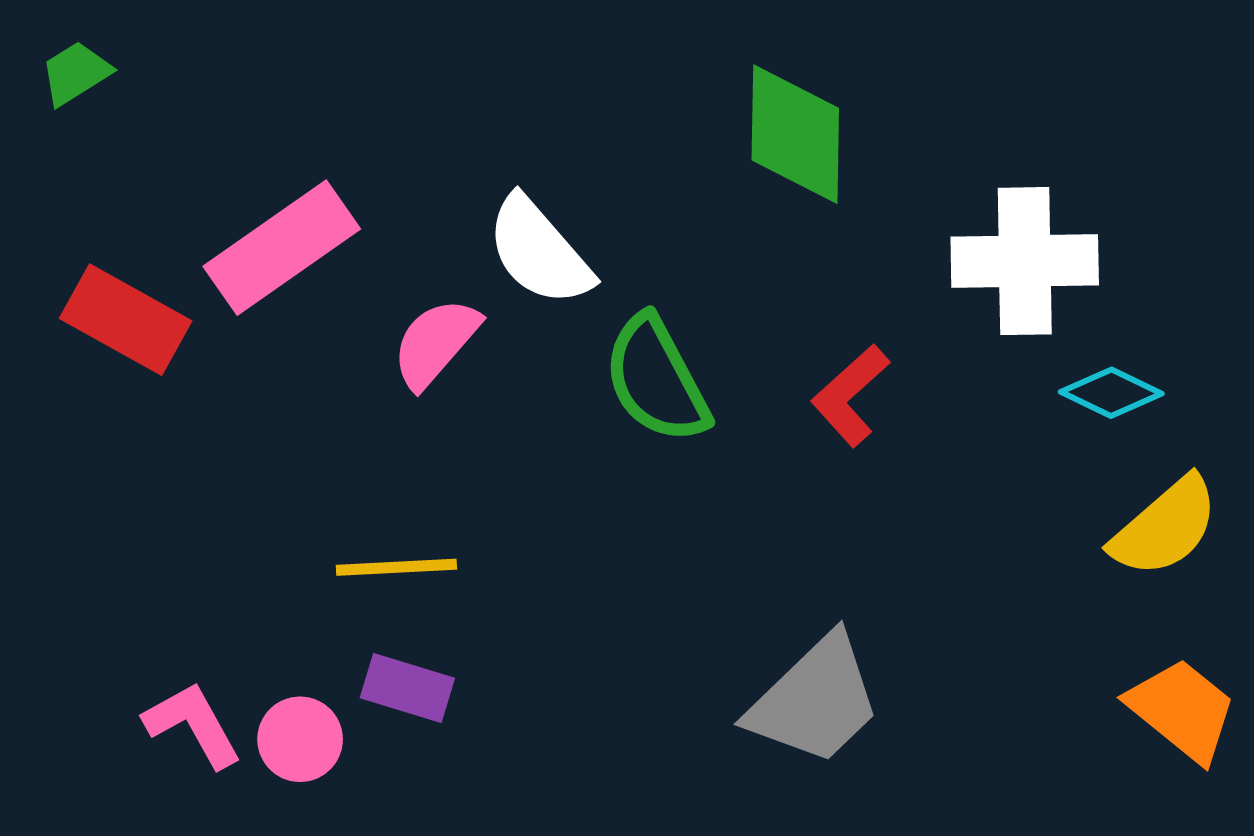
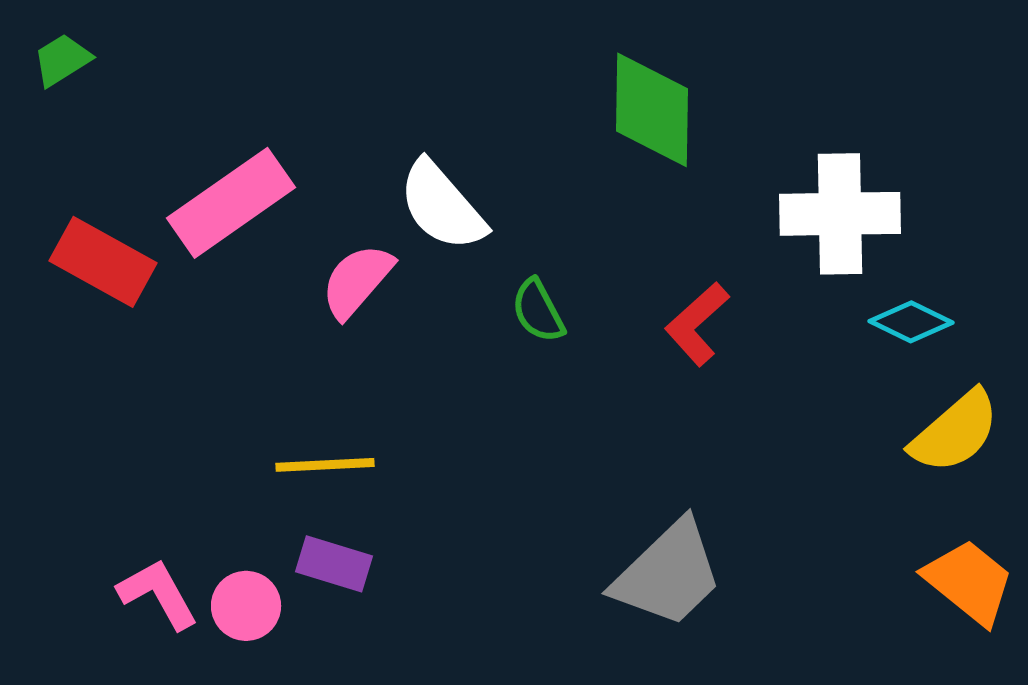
green semicircle: (656, 379) -> (538, 311), size x0.6

